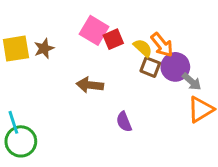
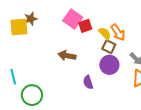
brown star: (44, 48) -> (31, 19), moved
purple circle: (175, 67) -> (109, 65), moved
green circle: (21, 141) -> (32, 95), moved

